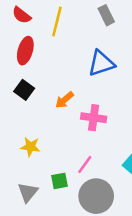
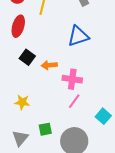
black square: (24, 90) -> (27, 57), moved
orange arrow: (65, 100) -> (49, 65), turned 35
pink line: (85, 164) -> (74, 101), moved

